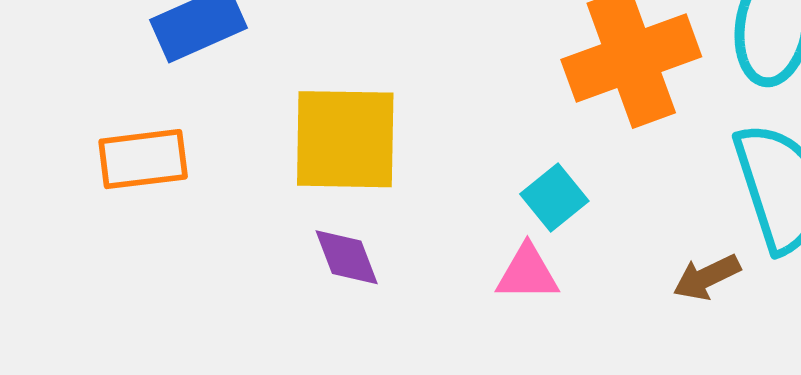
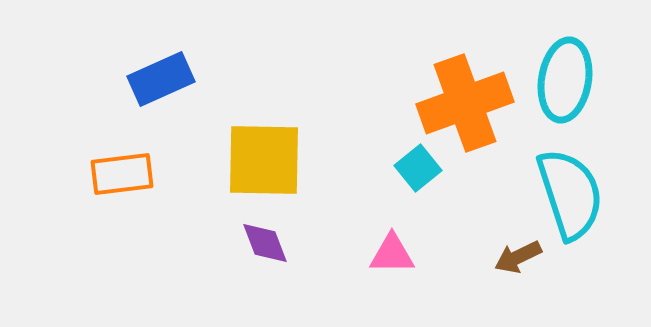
cyan square: (554, 198) -> (418, 168), moved

